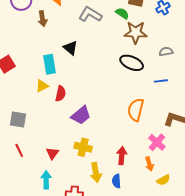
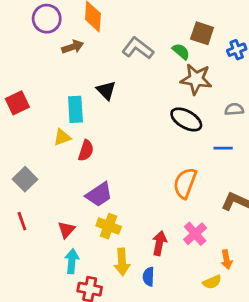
brown arrow: (42, 19) -> (73, 47), turned -105
purple trapezoid: (81, 115) -> (99, 194), moved
gray square: (18, 119) -> (25, 179), turned 30
pink cross: (157, 142) -> (195, 234), moved
orange arrow: (149, 164) -> (227, 260), moved
cyan arrow: (46, 180) -> (72, 261), moved

